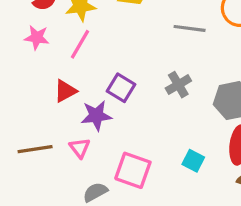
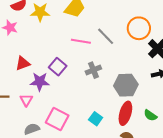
gray line: (190, 28) -> (106, 36), turned 30
pink line: (80, 44) -> (81, 41), moved, turned 60

